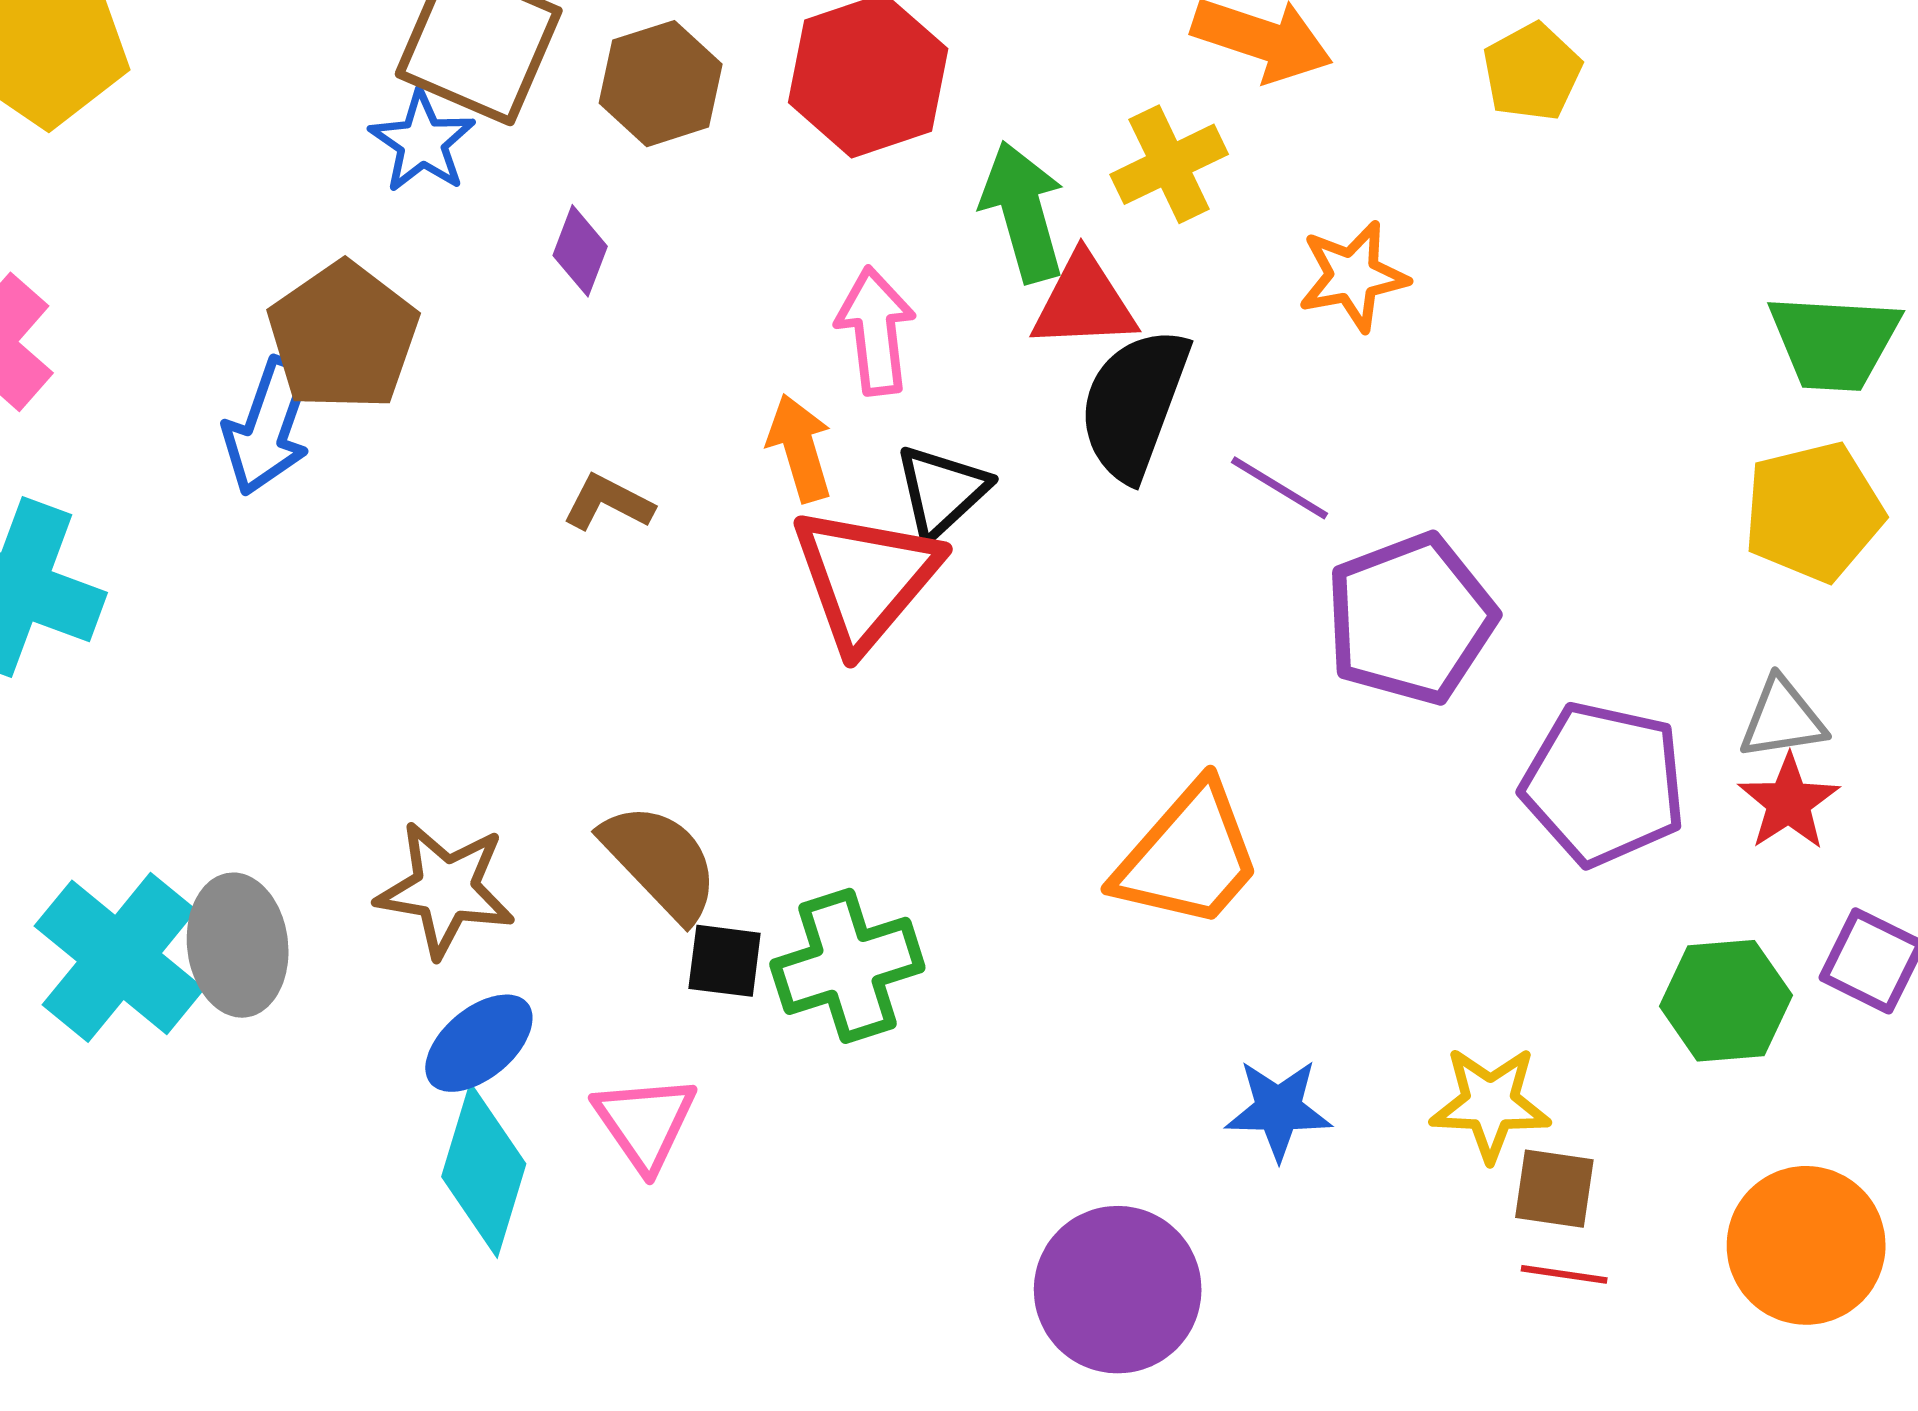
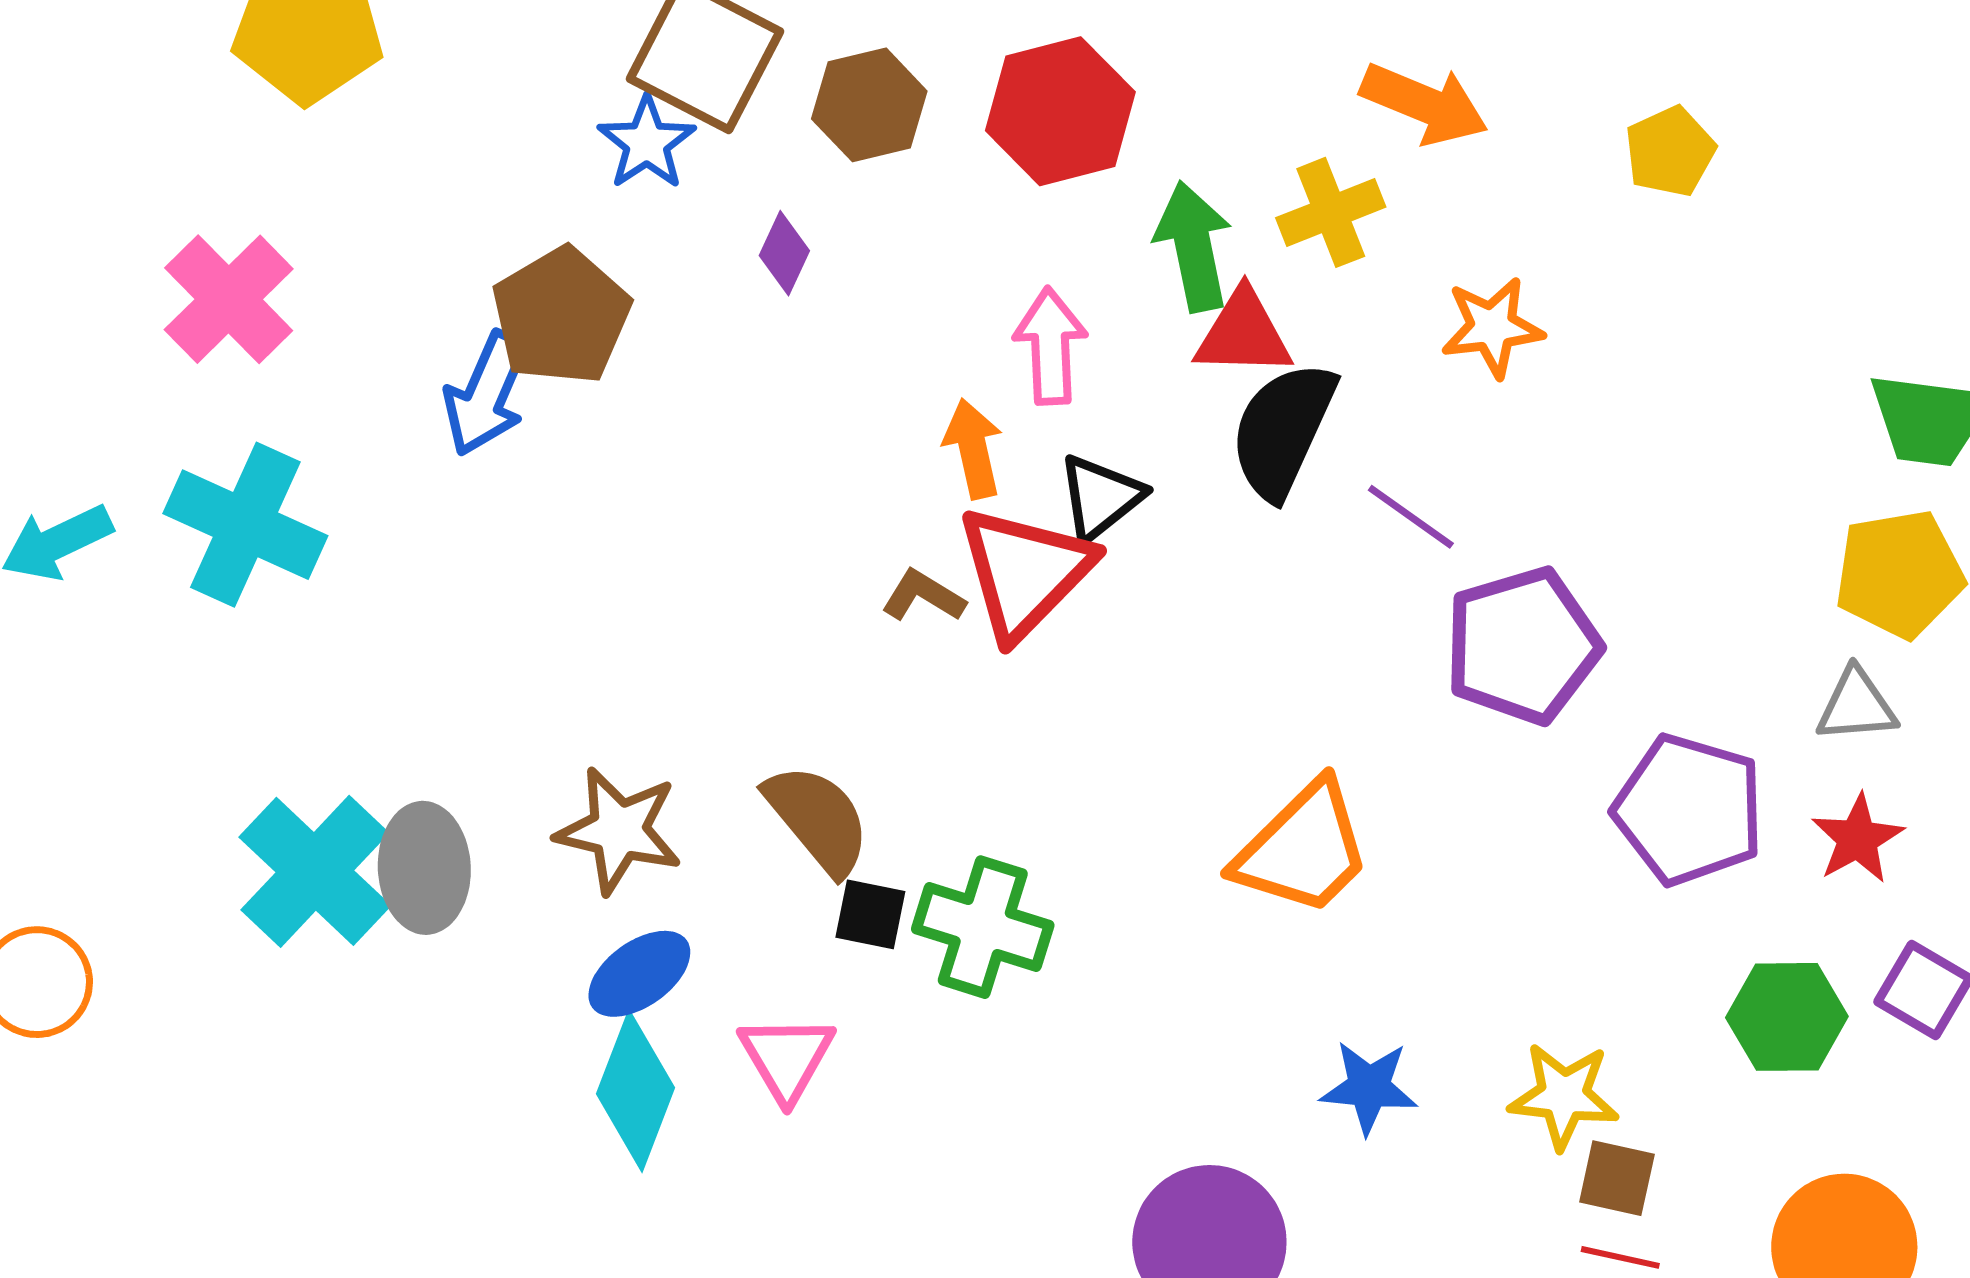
brown L-shape: (608, 503) -> (923, 596), moved
gray triangle: (1782, 719) -> (1856, 706), moved
green cross: (847, 966) -> (983, 927), turned 31

